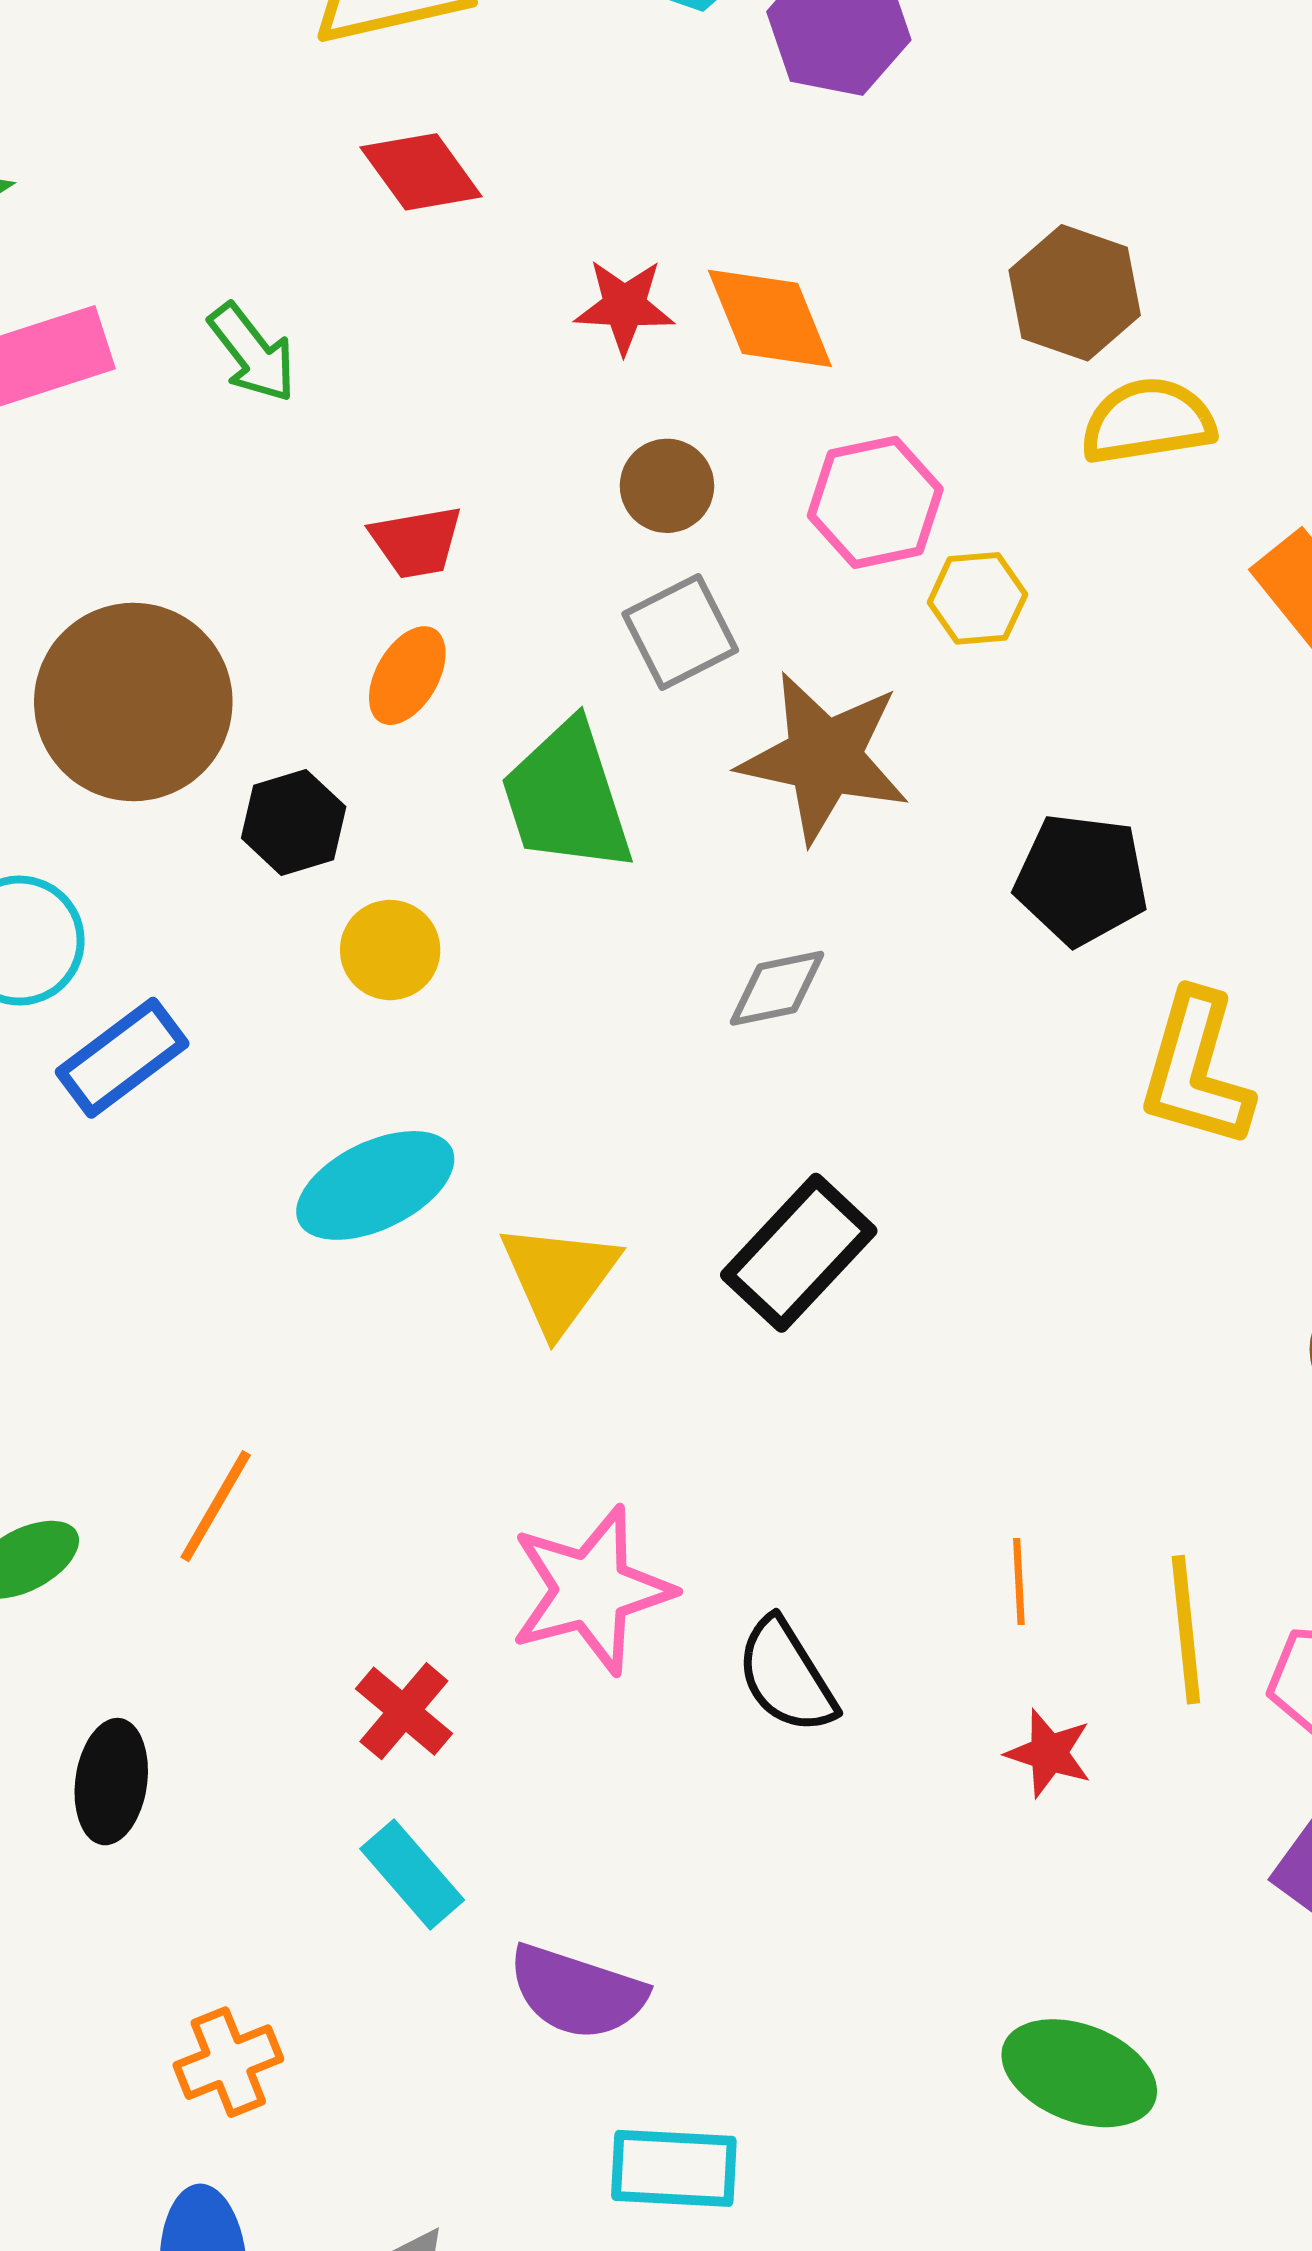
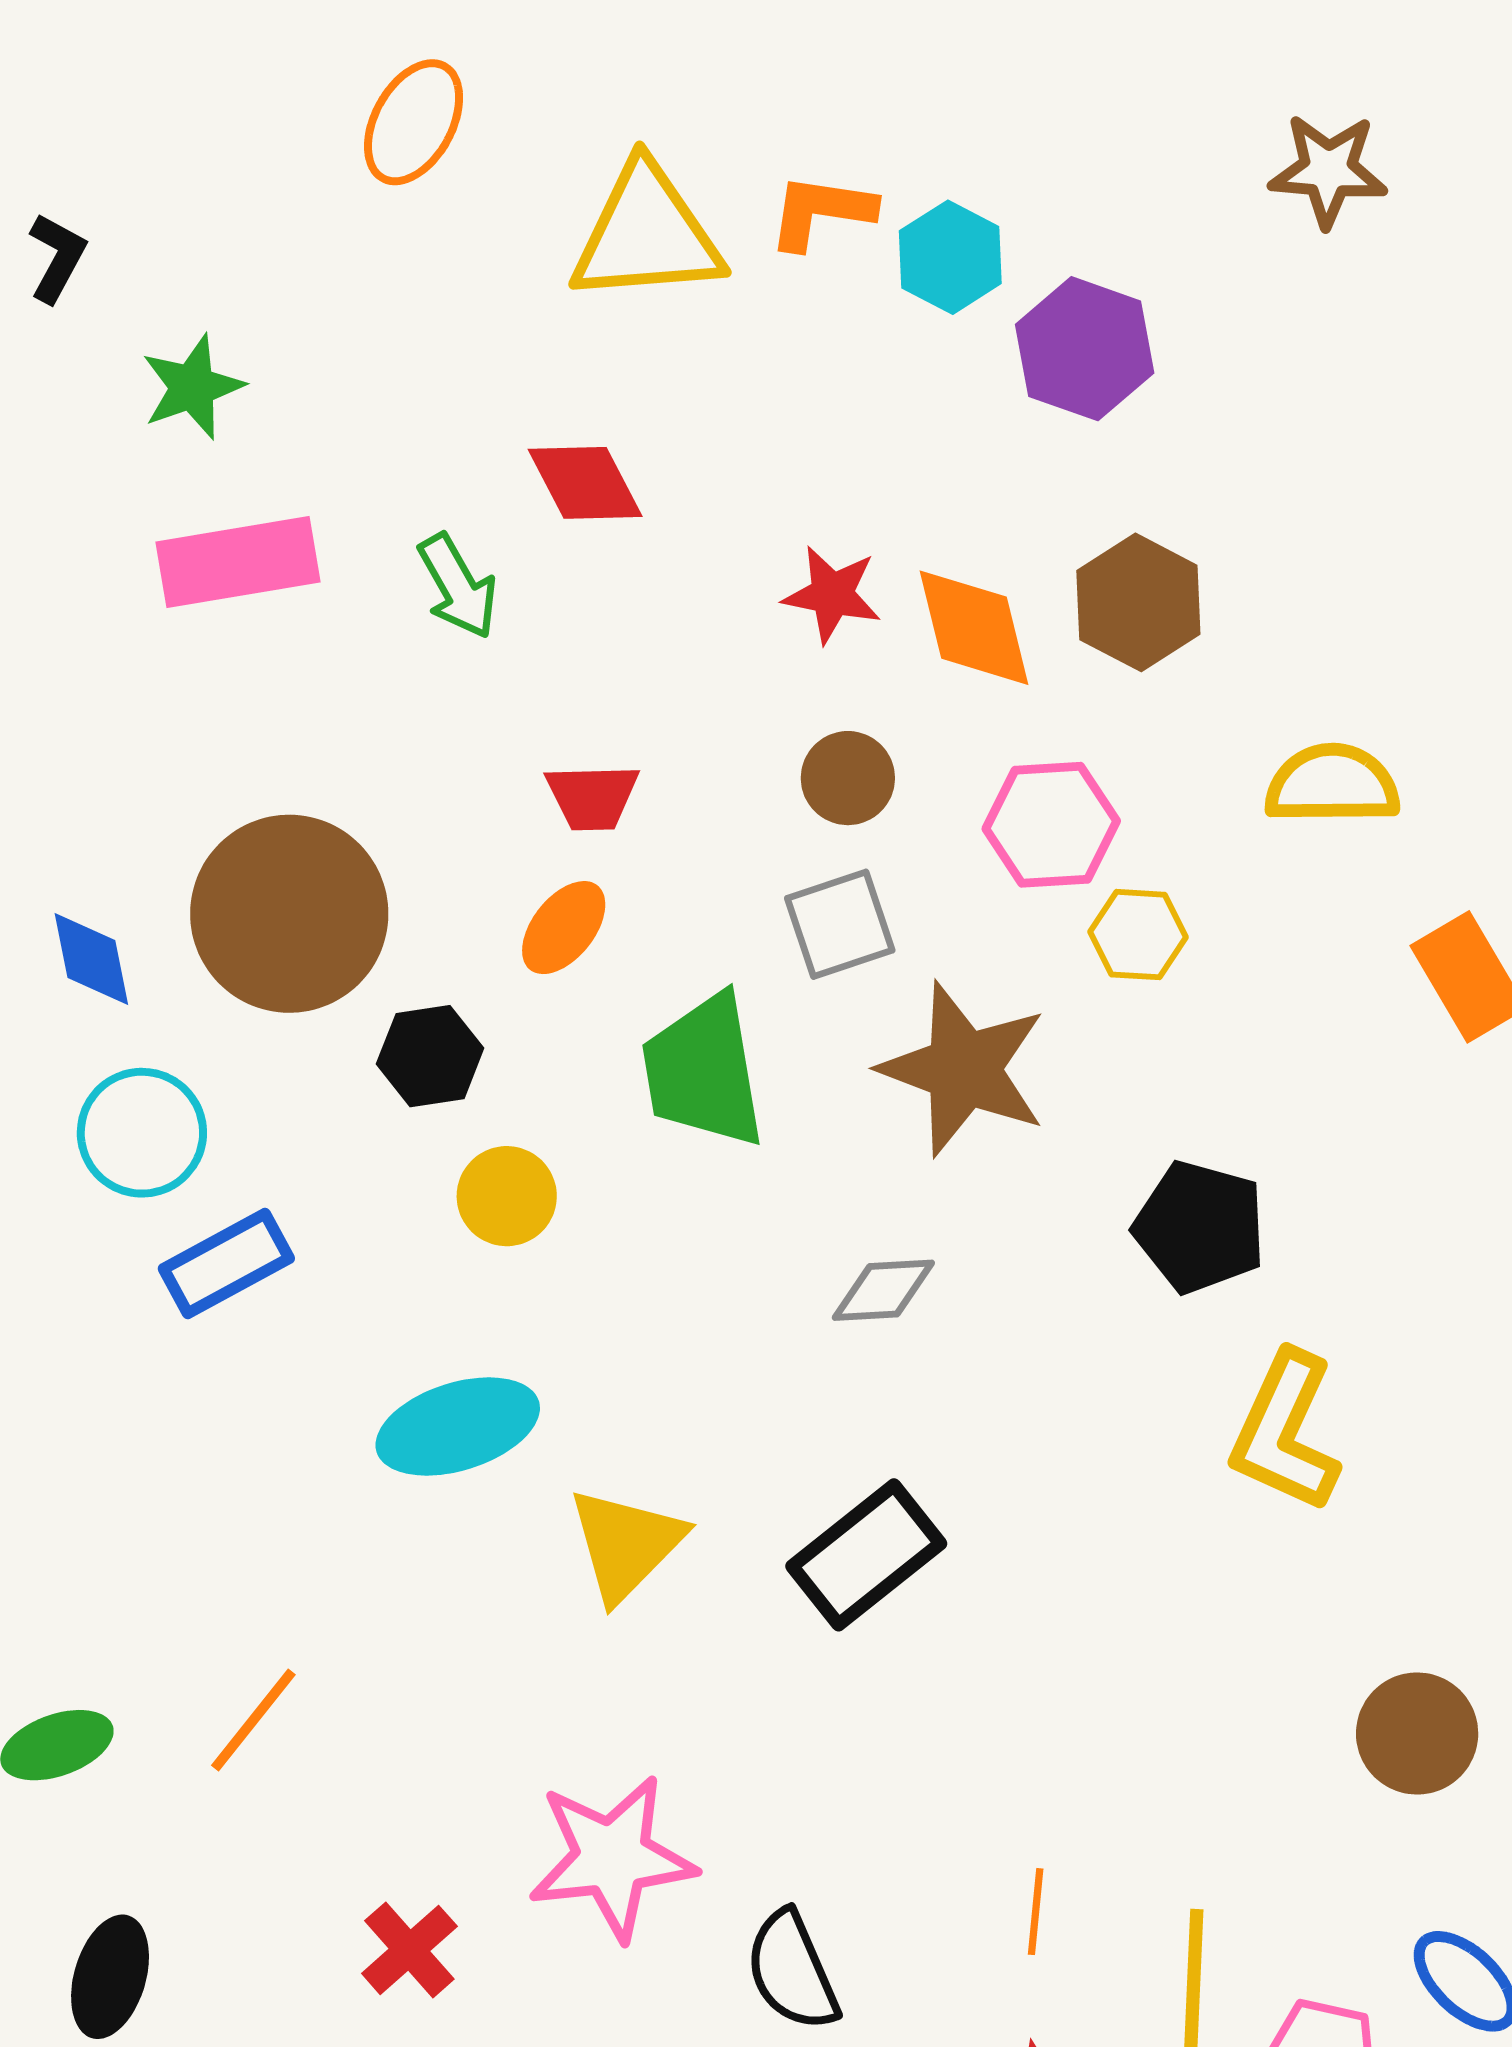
red diamond: (421, 172) -> (585, 483), moved
brown hexagon: (1075, 293) -> (1138, 602), moved

